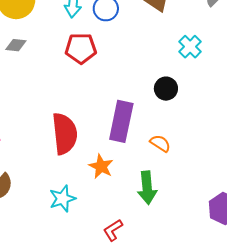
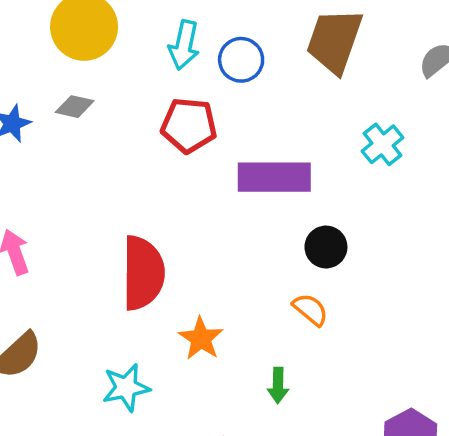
black circle: (166, 89) -> (326, 247), moved
purple rectangle: (121, 121) -> (274, 177), moved, turned 72
green arrow: (147, 188) -> (278, 385), size x0.6

